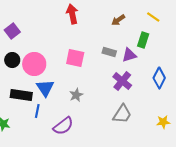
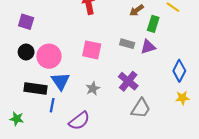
purple square: (12, 31) -> (26, 22), turned -35
green rectangle: (143, 40) -> (153, 24), moved
purple cross: (122, 81) -> (128, 81), moved
yellow star: (163, 122) -> (182, 98), moved

